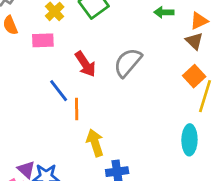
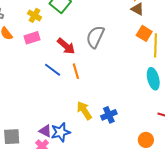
orange line: (77, 109) -> (76, 71), moved
yellow arrow: (95, 143) -> (84, 111), moved

